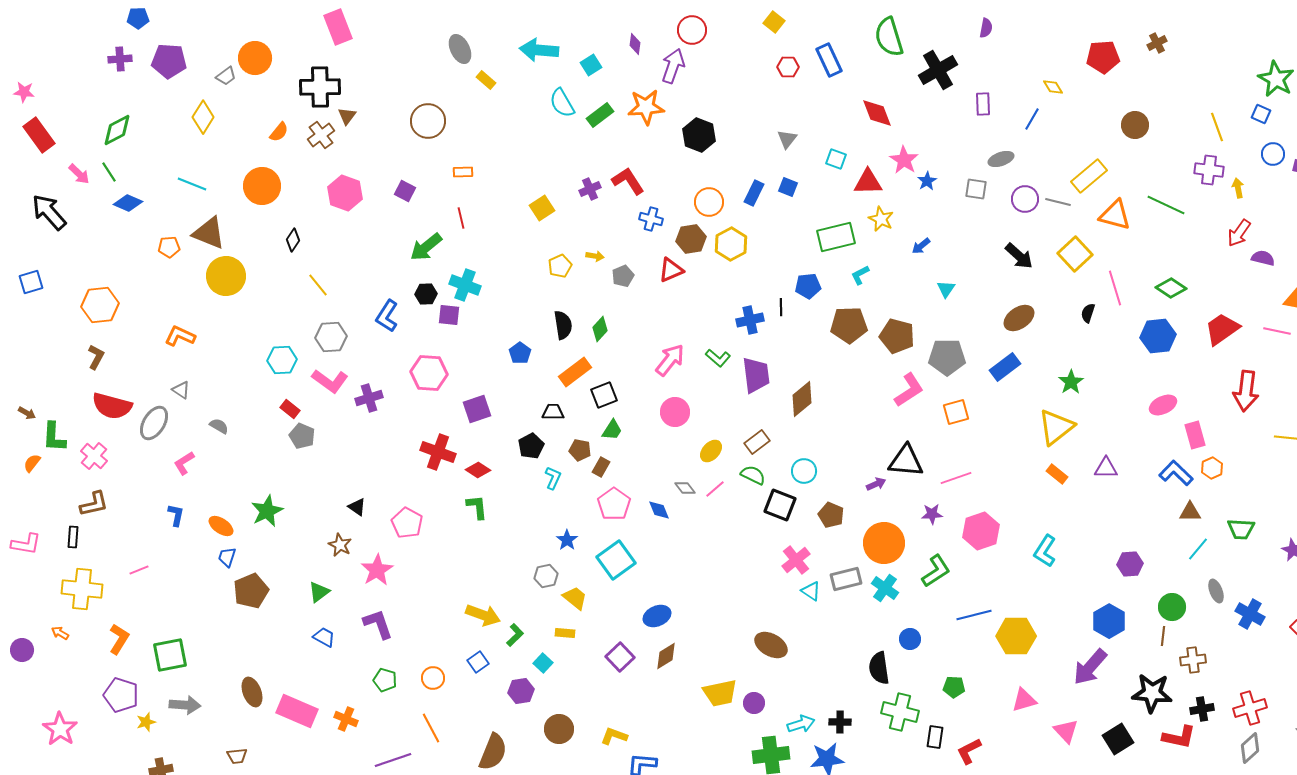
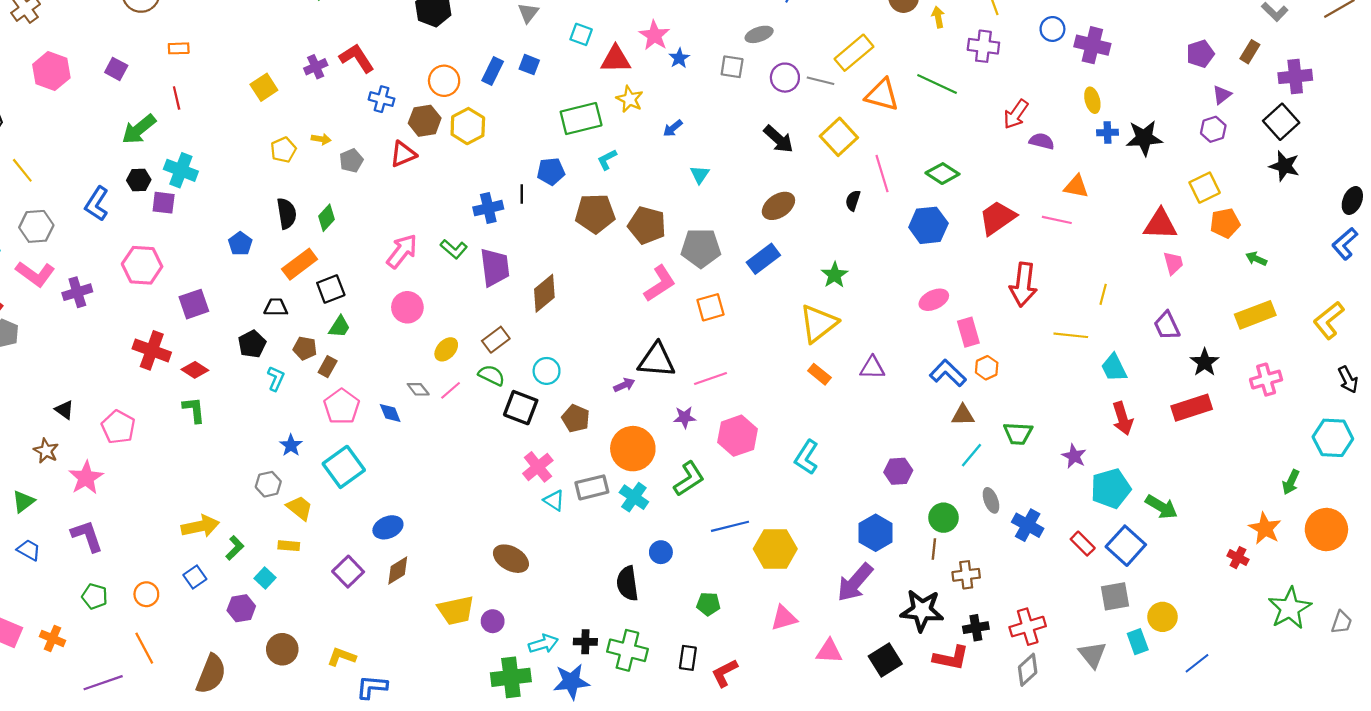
yellow arrow: (1238, 188) -> (938, 17), moved
yellow arrow: (483, 615) -> (200, 526), turned -32
green cross: (900, 712) -> (627, 650), moved
pink triangle: (1066, 731) -> (829, 651), turned -44

